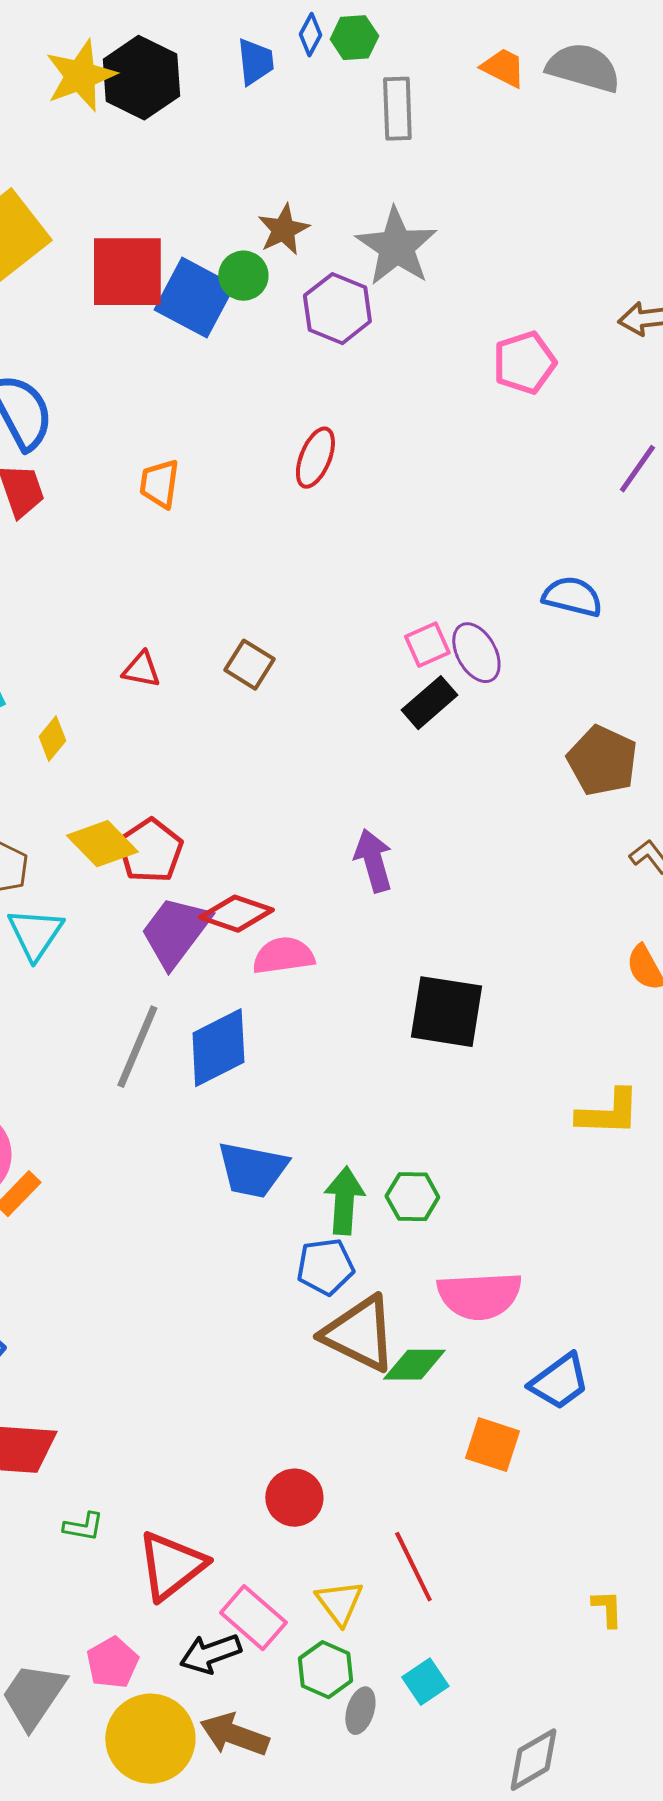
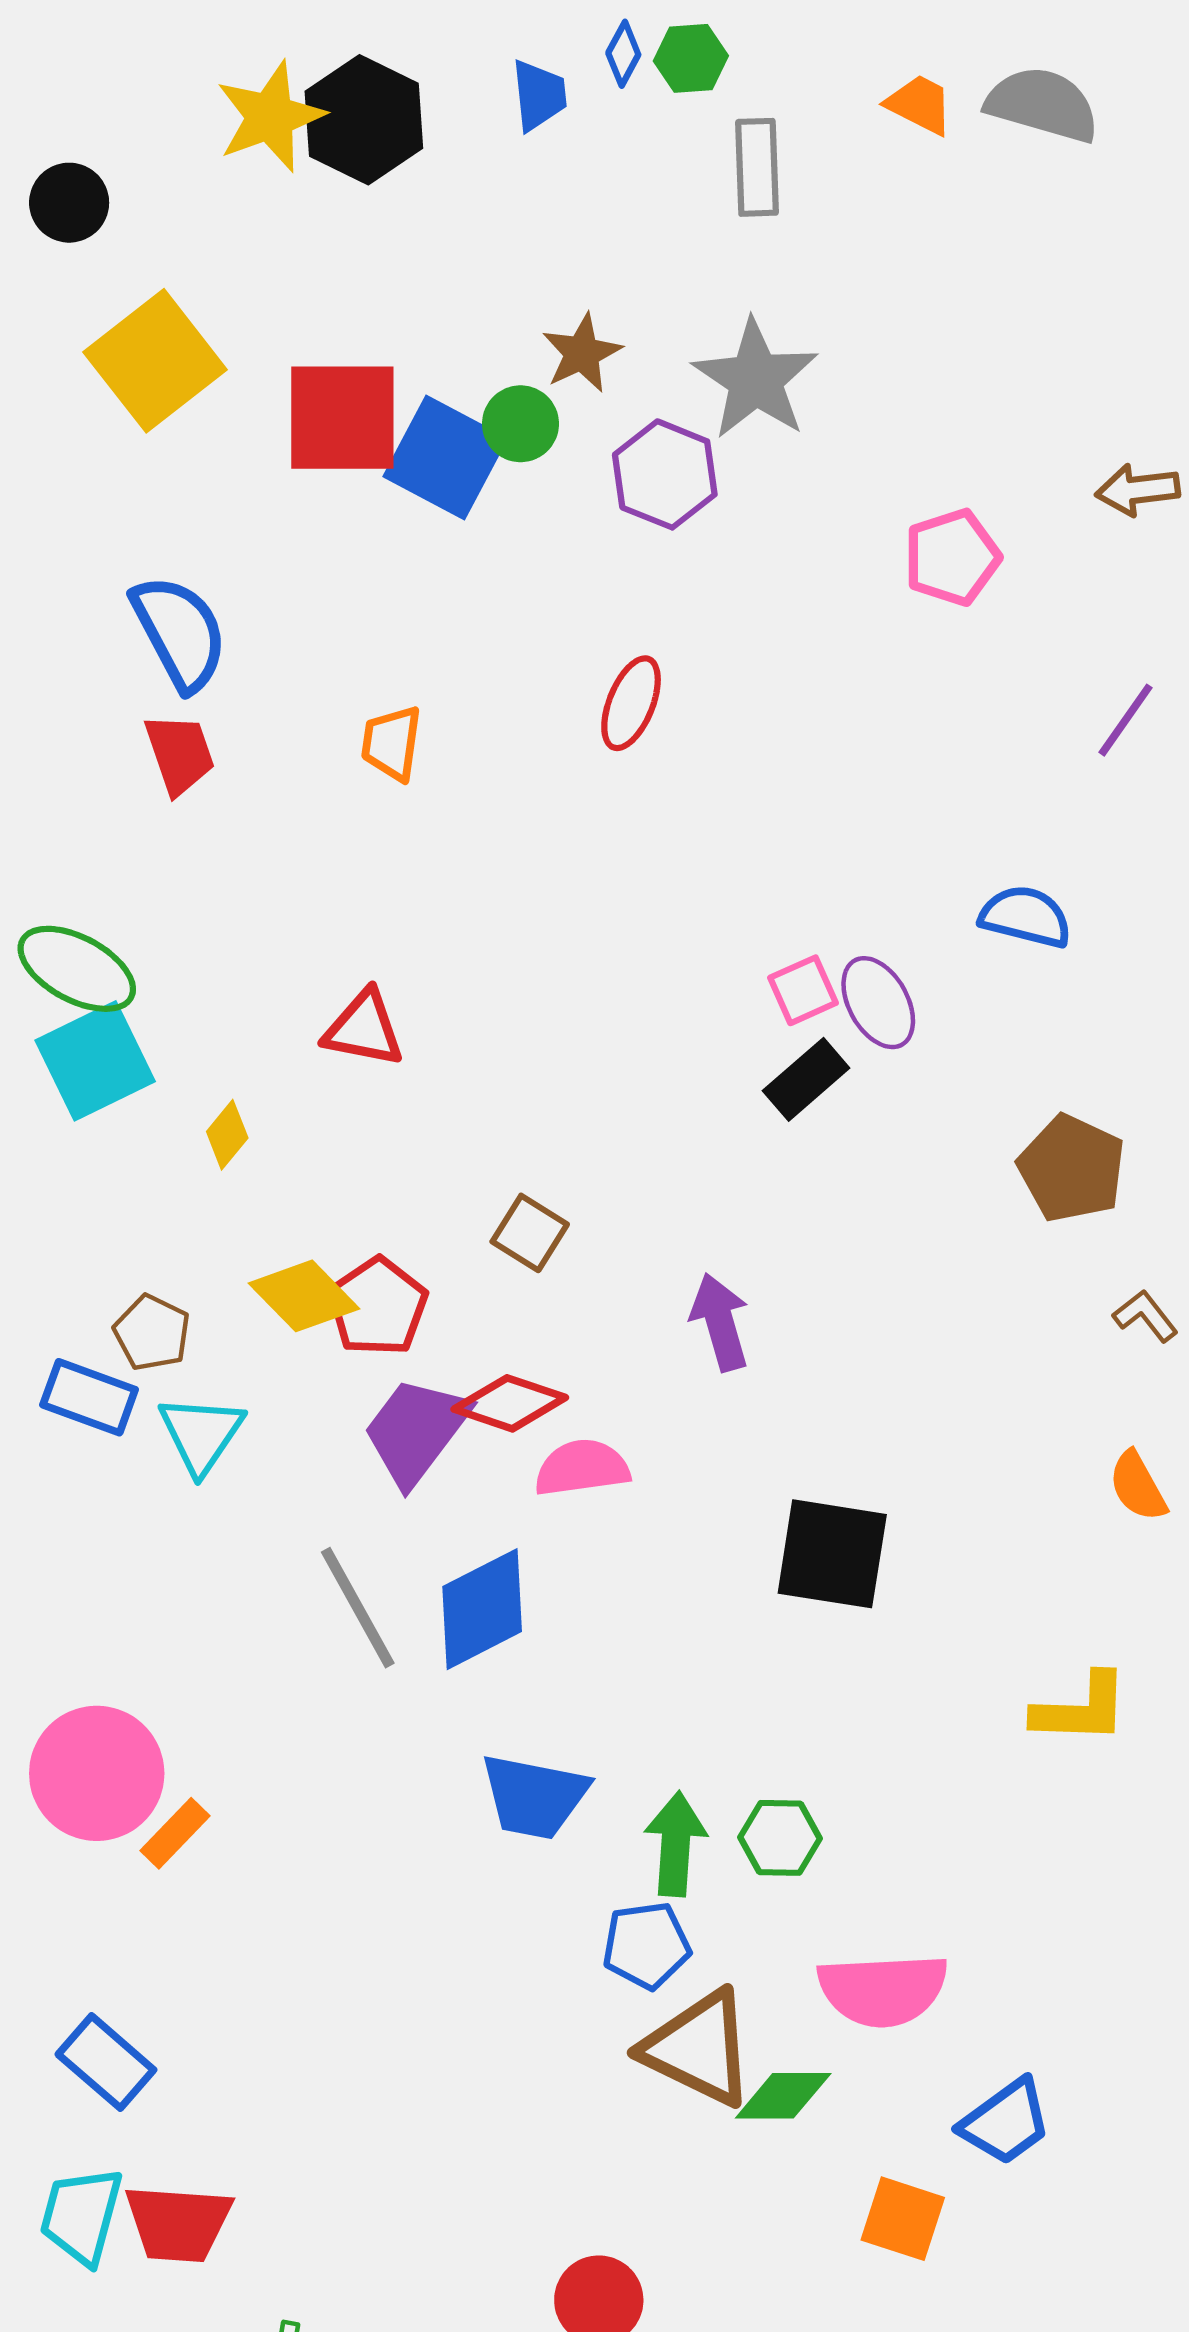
brown square: (249, 665) -> (530, 1233), moved
red triangle: (141, 670) -> (364, 1029), size x1.4
gray line: (137, 1047) -> (358, 1608), turned -52

